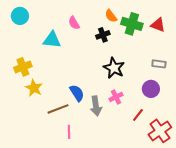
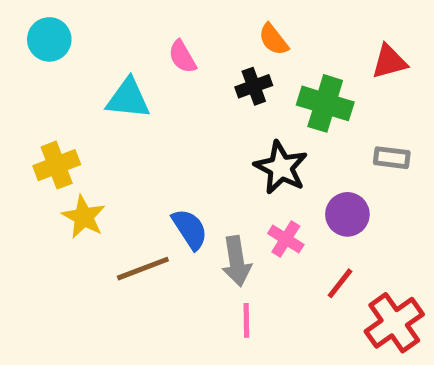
green cross: (132, 24) -> (325, 103), moved
red triangle: (158, 25) -> (389, 62), turned -35
purple circle: (151, 89) -> (347, 214), moved
pink cross: (116, 97) -> (286, 239), turned -32
pink line: (69, 132) -> (246, 320), moved

